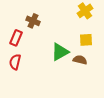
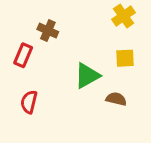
brown semicircle: (80, 60) -> (116, 99), moved
red semicircle: (15, 62) -> (29, 102), moved

